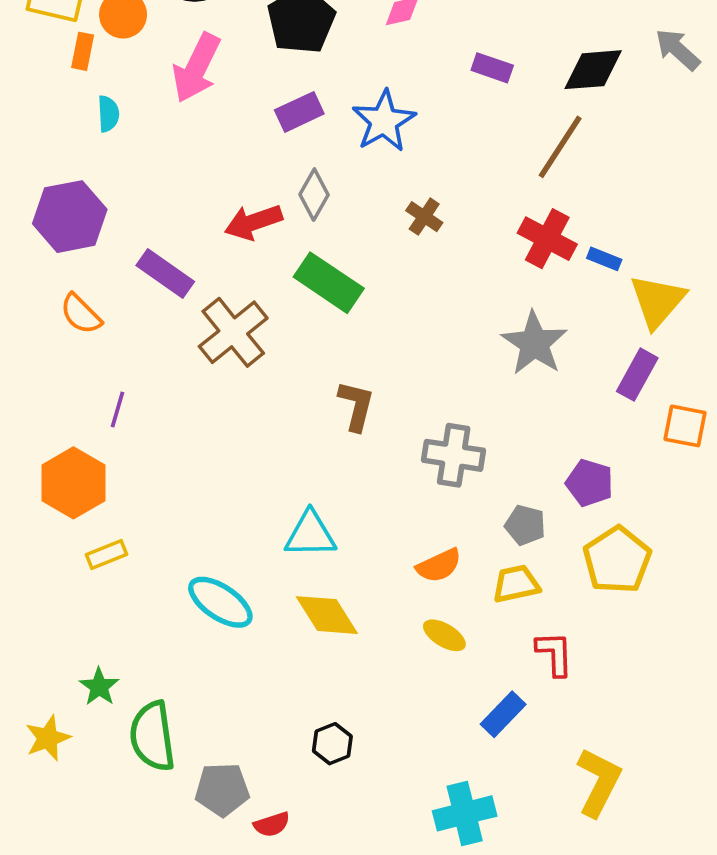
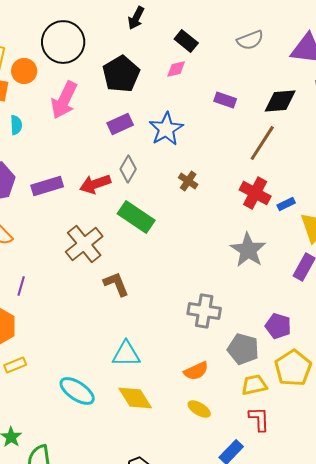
blue rectangle: (604, 259) -> (286, 204), turned -48
purple rectangle: (165, 274) -> (47, 186), moved, turned -52
brown L-shape: (356, 406) -> (116, 284), moved, turned -36
gray pentagon: (525, 525) -> (243, 349), size x1.4
yellow trapezoid: (516, 584) -> (254, 385), moved

